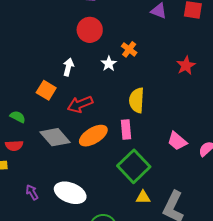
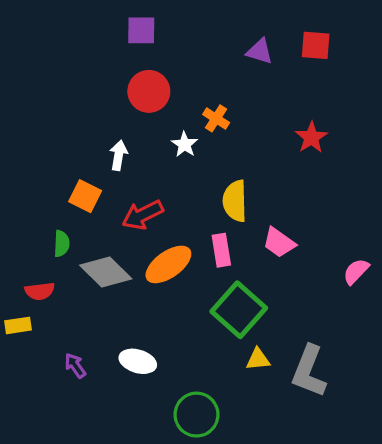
green semicircle: (18, 117) -> (62, 244), moved, turned 70
pink trapezoid: (177, 141) -> (279, 243), moved
white ellipse: (70, 193) -> (138, 361), size x0.7

